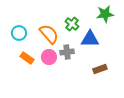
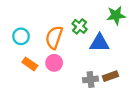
orange semicircle: (49, 34) -> (54, 37), turned -120
gray cross: (67, 52) -> (91, 79), moved

